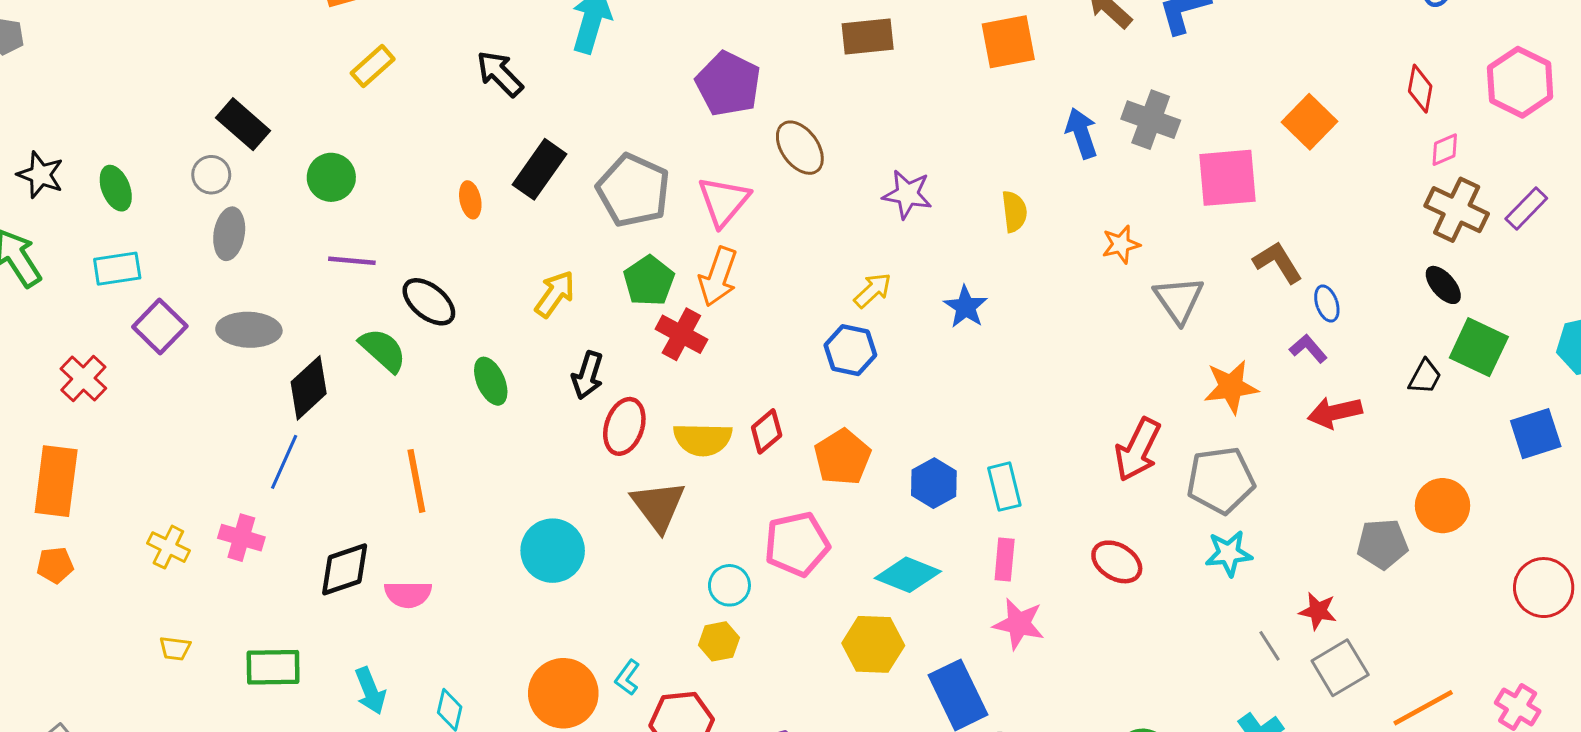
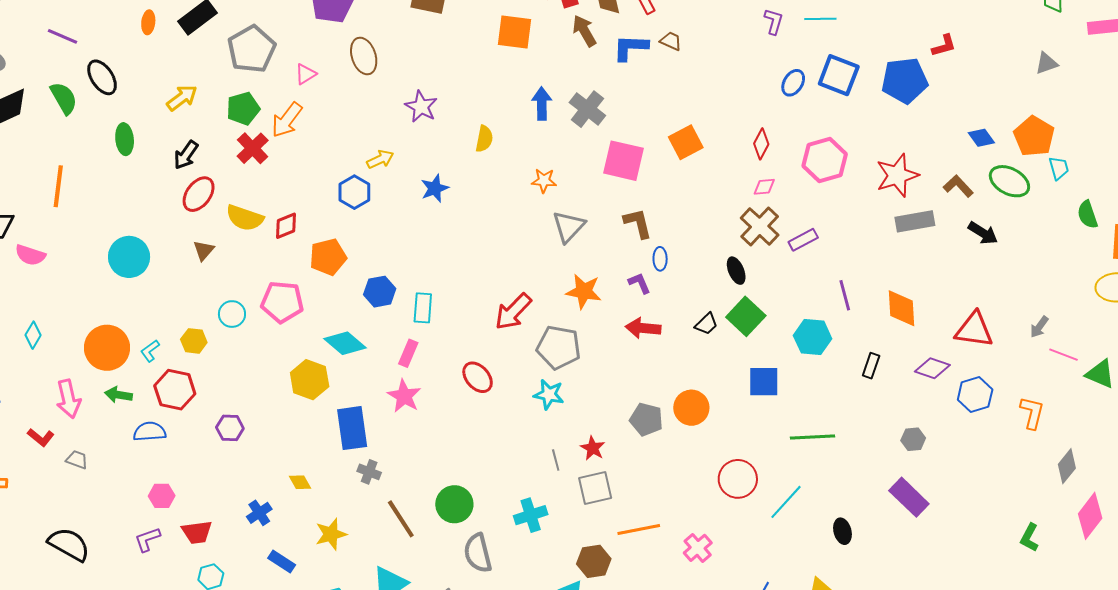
pink triangle: (724, 201) -> (306, 74), size x0.6
brown triangle: (658, 506) -> (204, 250), size x0.6
yellow hexagon: (719, 641) -> (194, 341), moved

